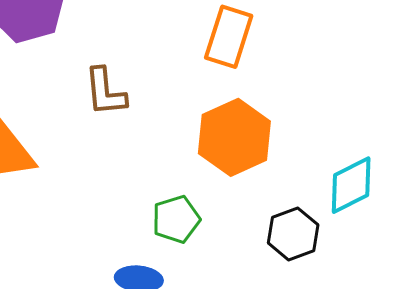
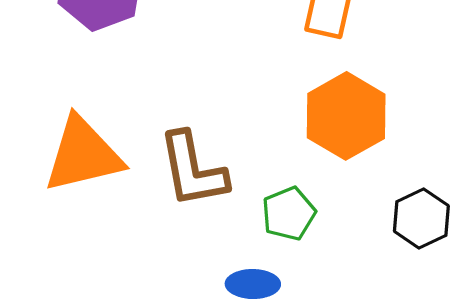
brown L-shape: (105, 92) -> (193, 170), moved, size x1.4

